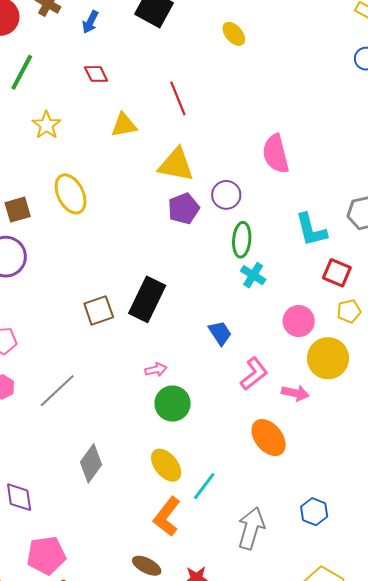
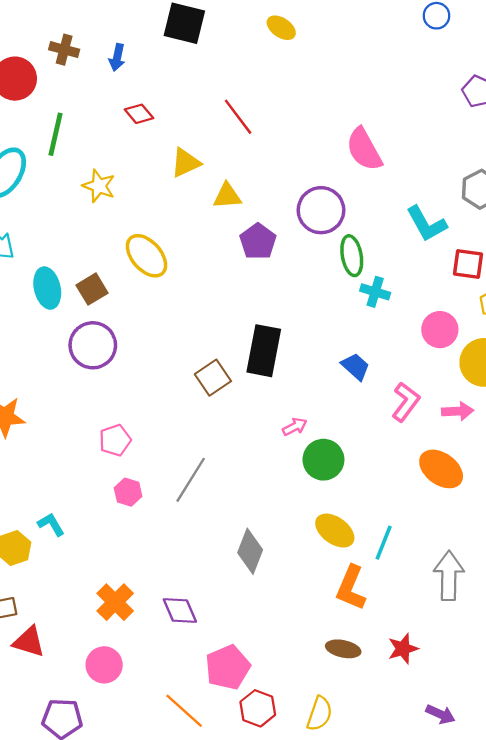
yellow triangle: (176, 165) -> (227, 196), moved, size x0.7
purple circle: (226, 195) -> (321, 210), size x1.4
purple pentagon: (184, 209) -> (258, 241), moved

